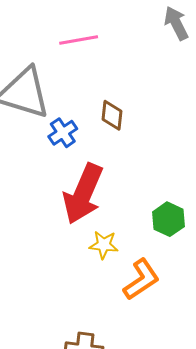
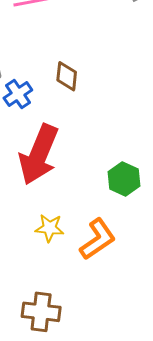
yellow star: (104, 245) -> (50, 228), moved

